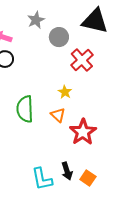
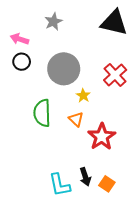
gray circle: (59, 37) -> (64, 69), moved, size x1.6
red cross: (82, 60) -> (115, 75), moved

